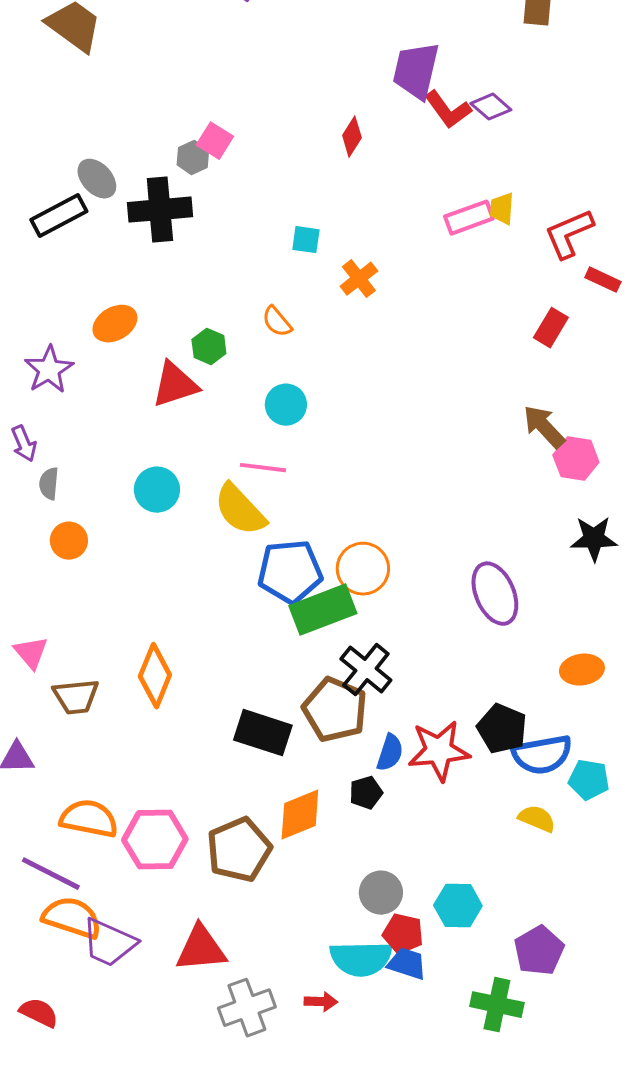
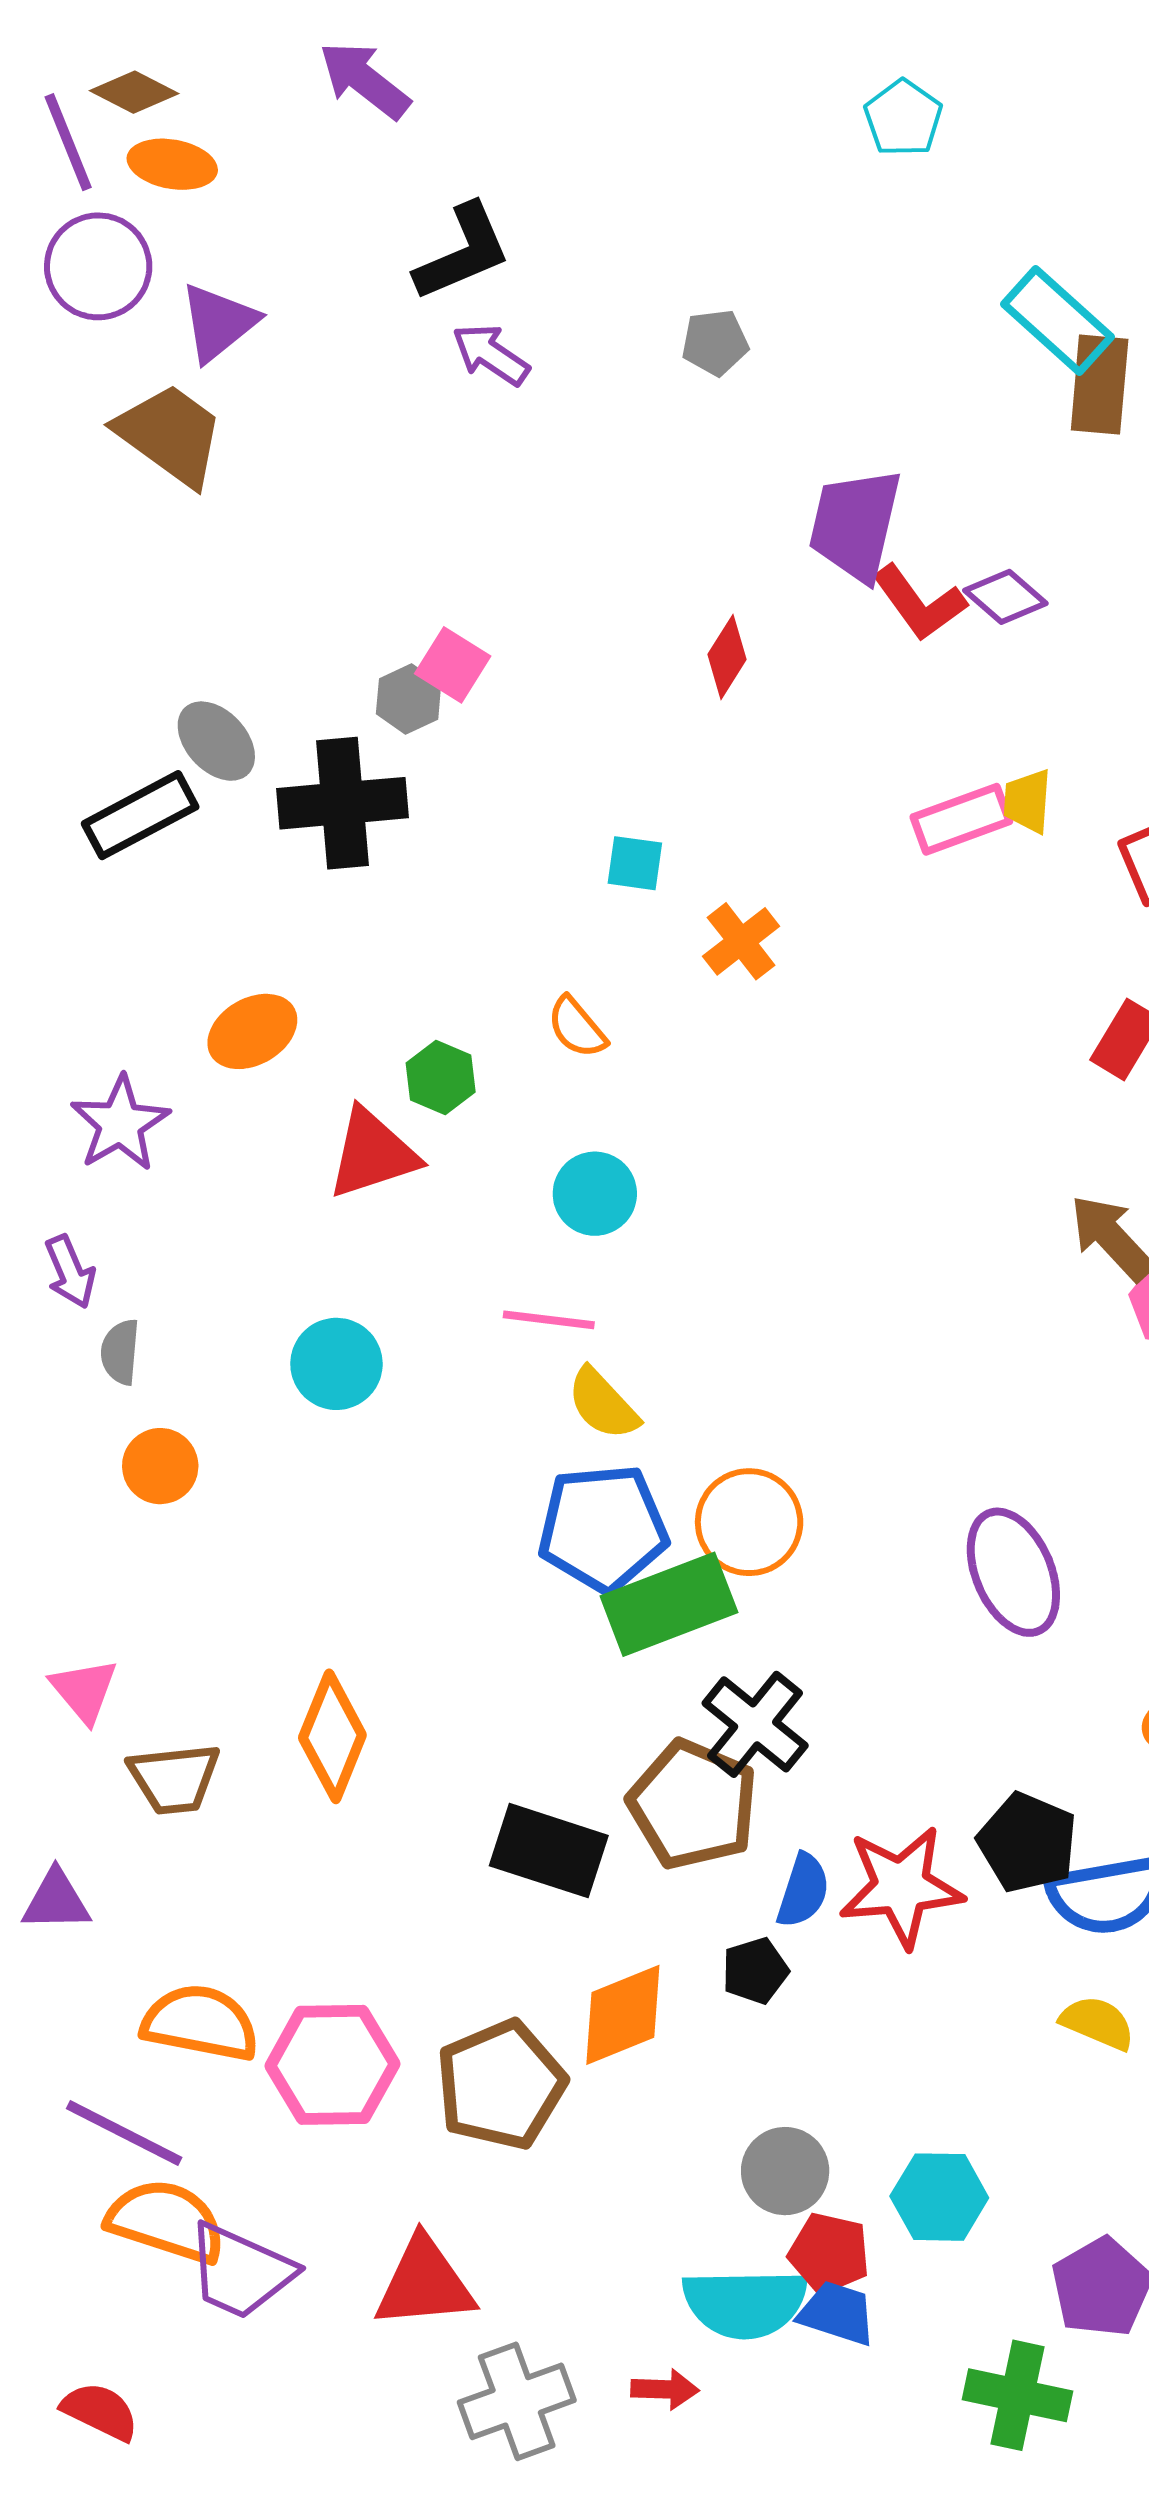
yellow semicircle: (240, 510) -> (603, 1404), moved, size x0.7

